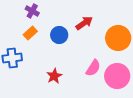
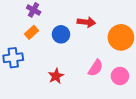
red arrow: (84, 23) -> (86, 22), turned 42
pink circle: (117, 76) -> (120, 76), size x0.7

